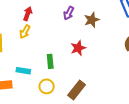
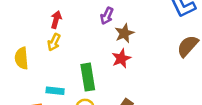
brown star: (92, 20) -> (124, 33), moved
green rectangle: (50, 61) -> (88, 77), size x1.5

